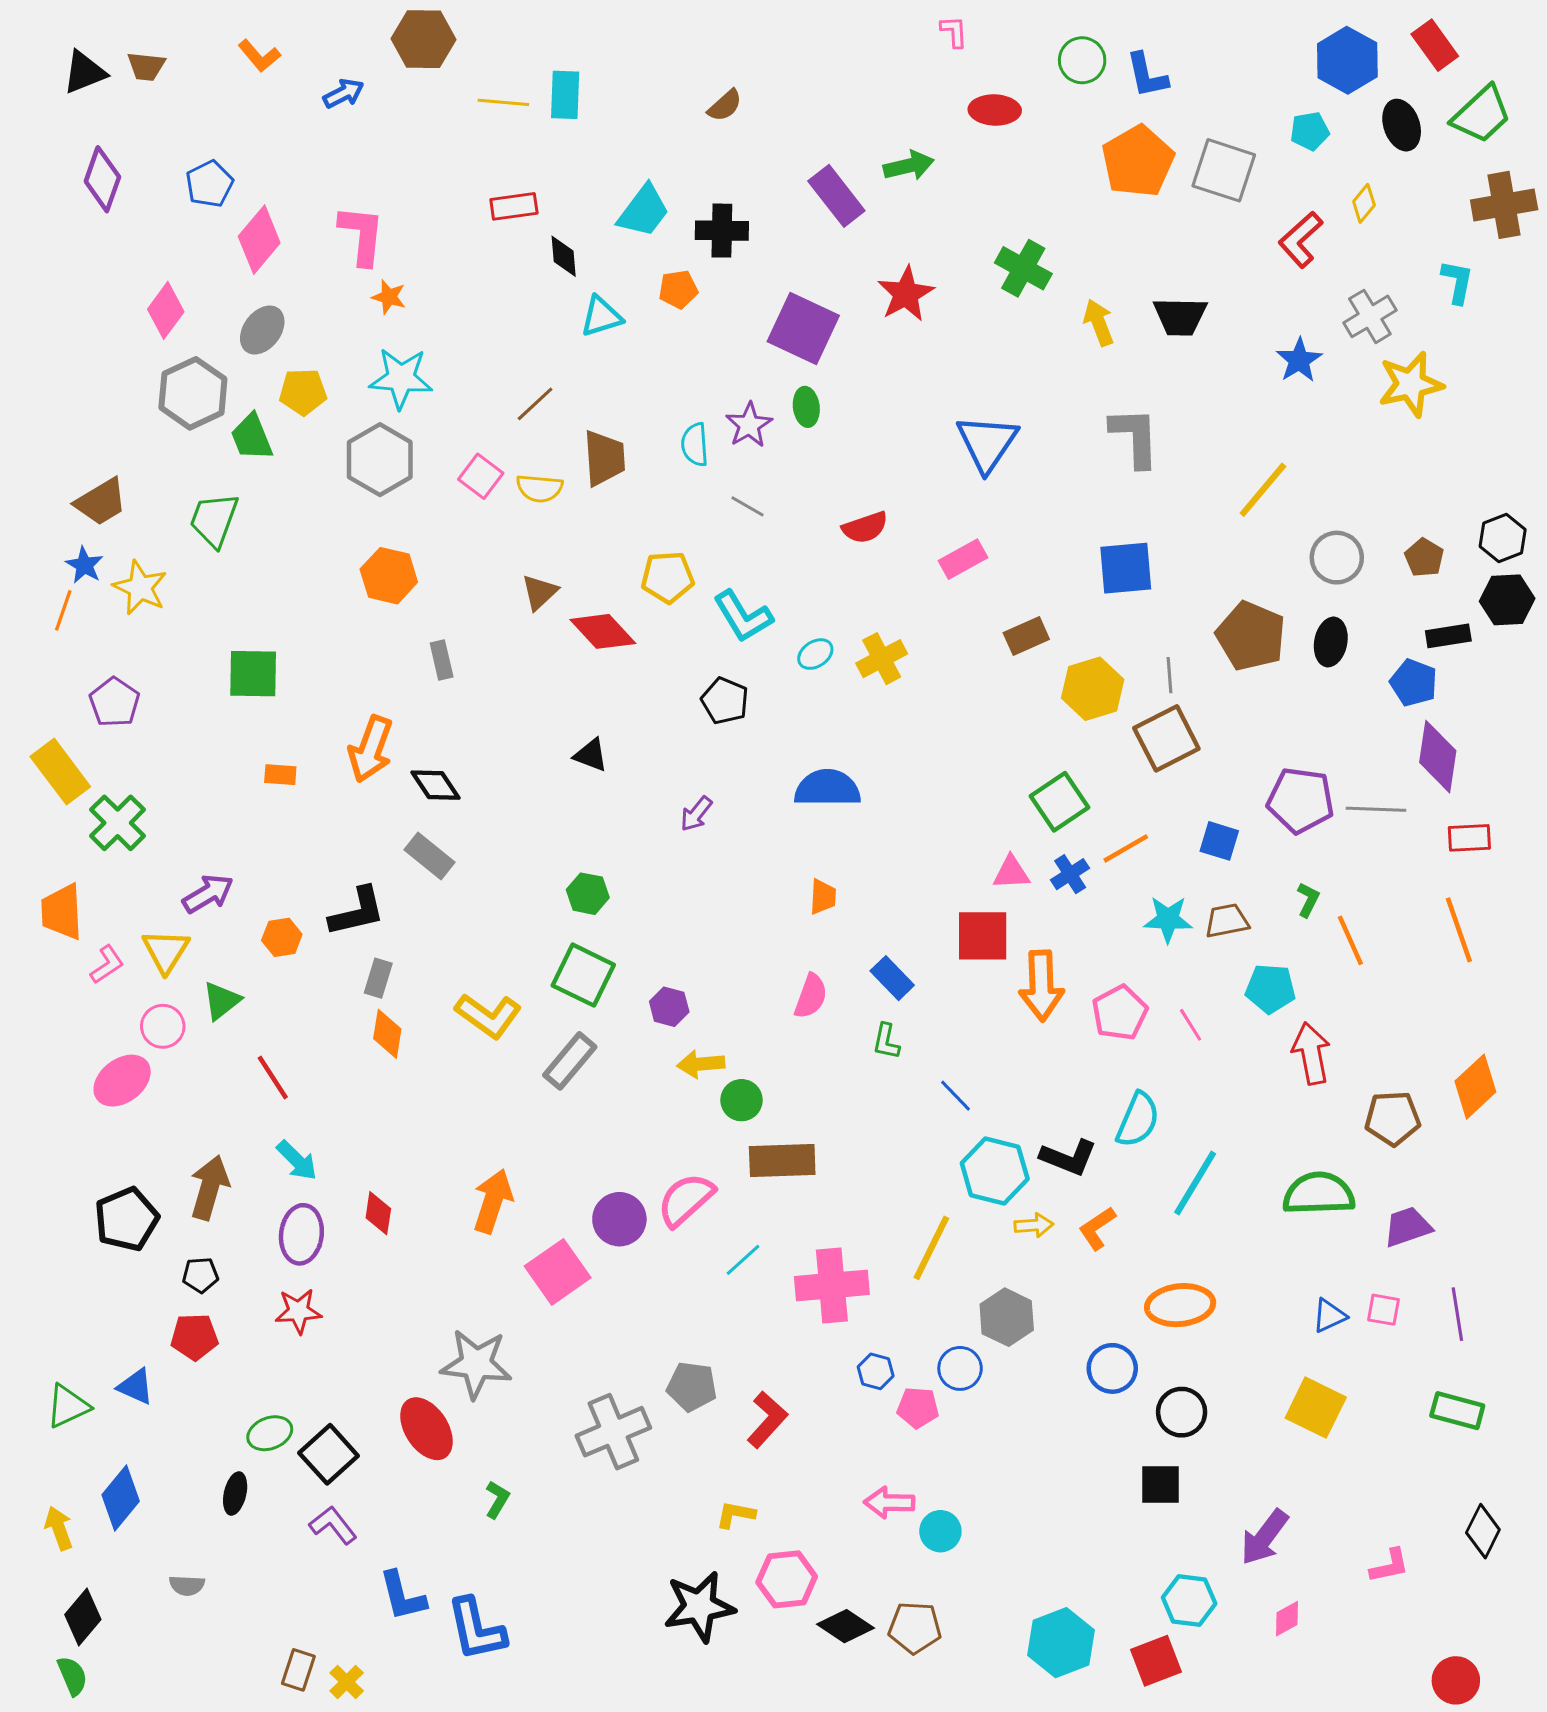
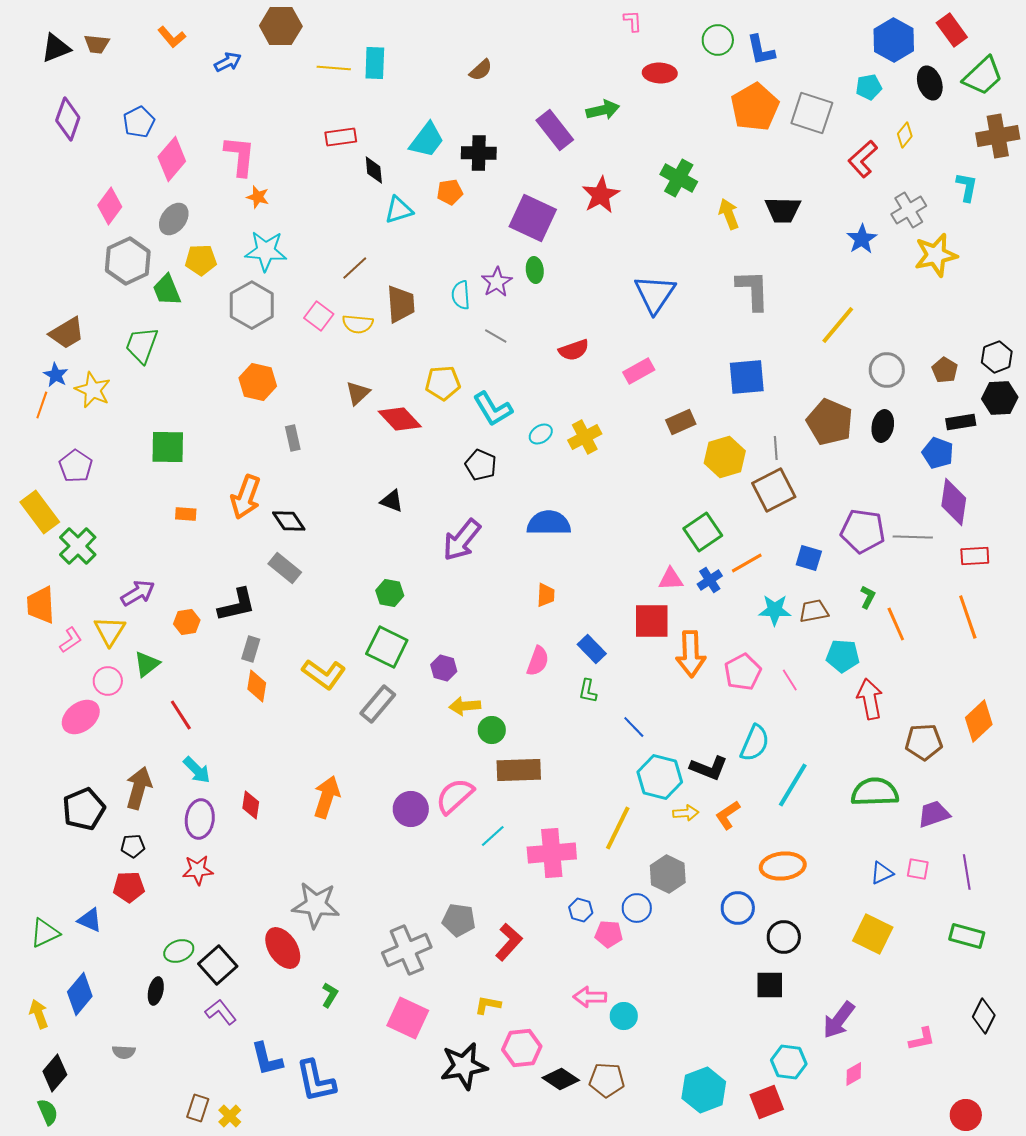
purple arrow: (696, 814) -> (462, 540), size x1.8
pink square: (558, 1272) -> (408, 1018), moved, turned -30

